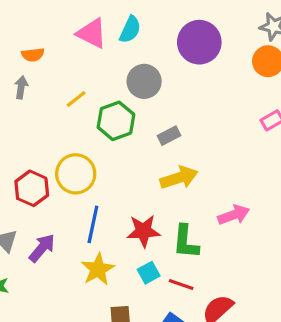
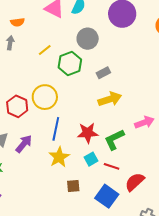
green L-shape: (186, 242) -> (114, 139), turned 60

